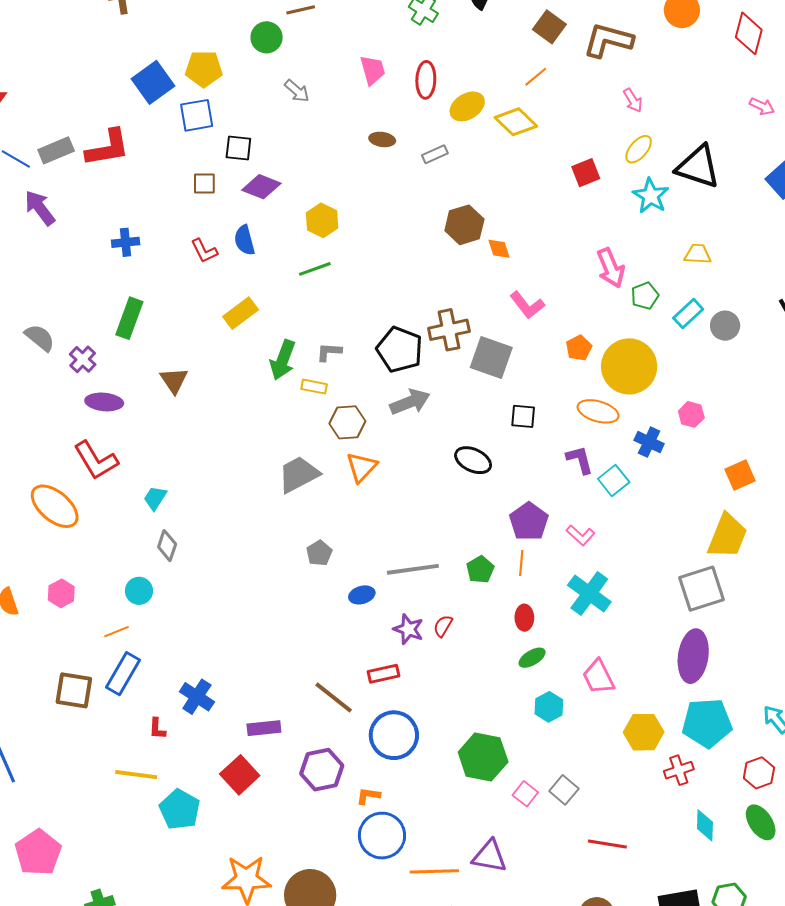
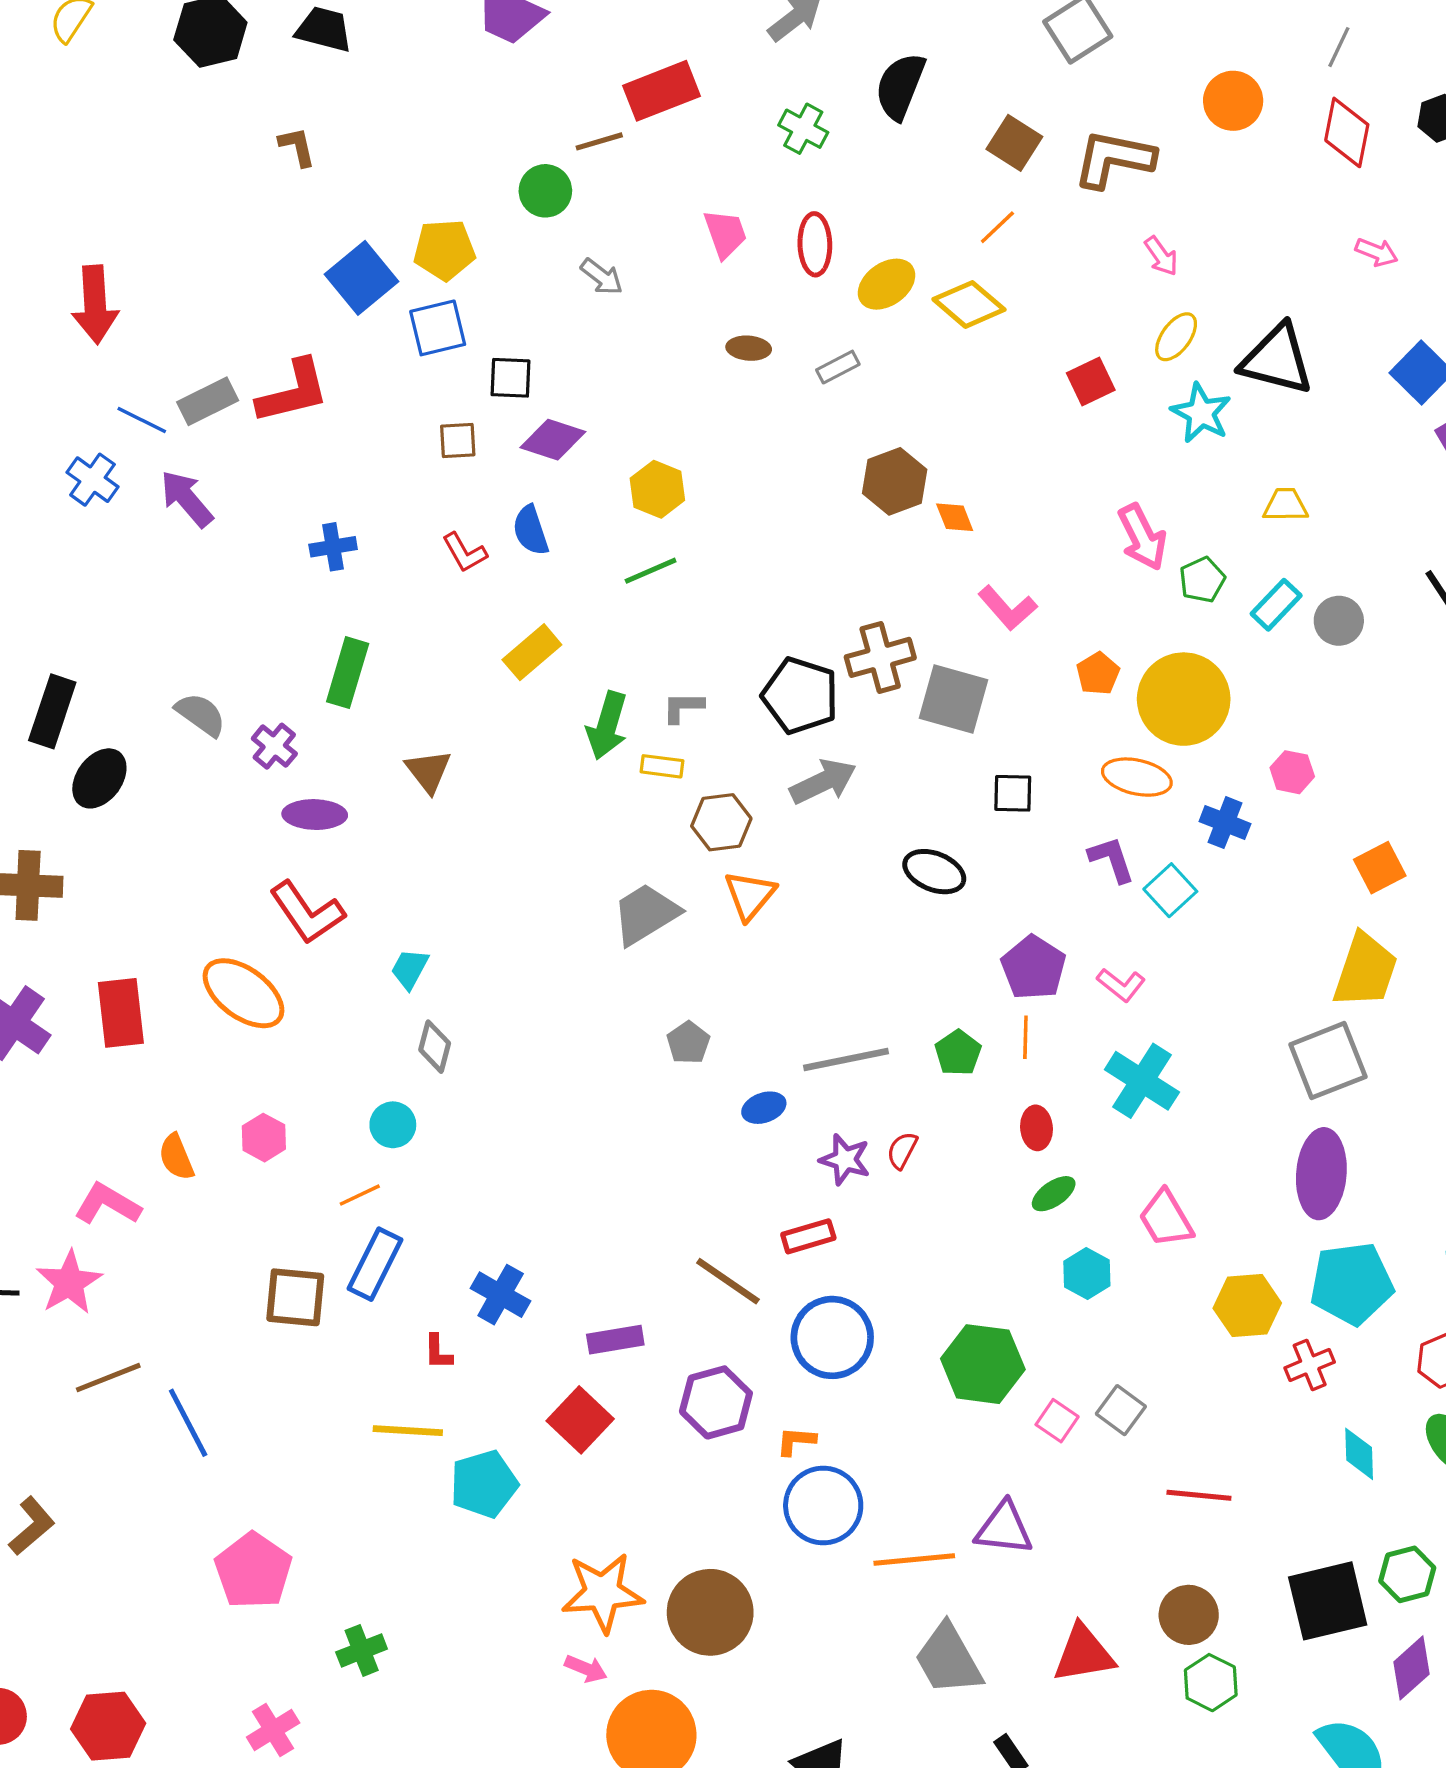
cyan pentagon: (180, 810) -> (484, 1484), turned 30

